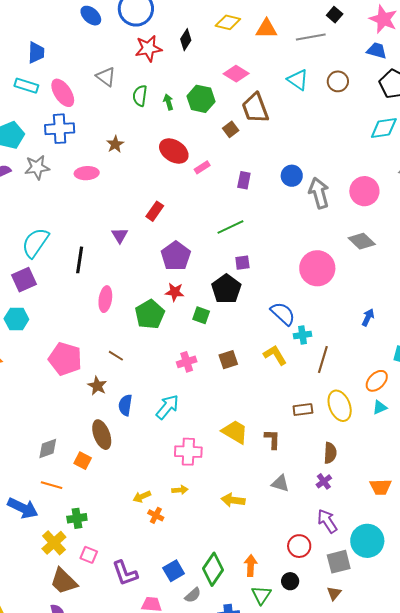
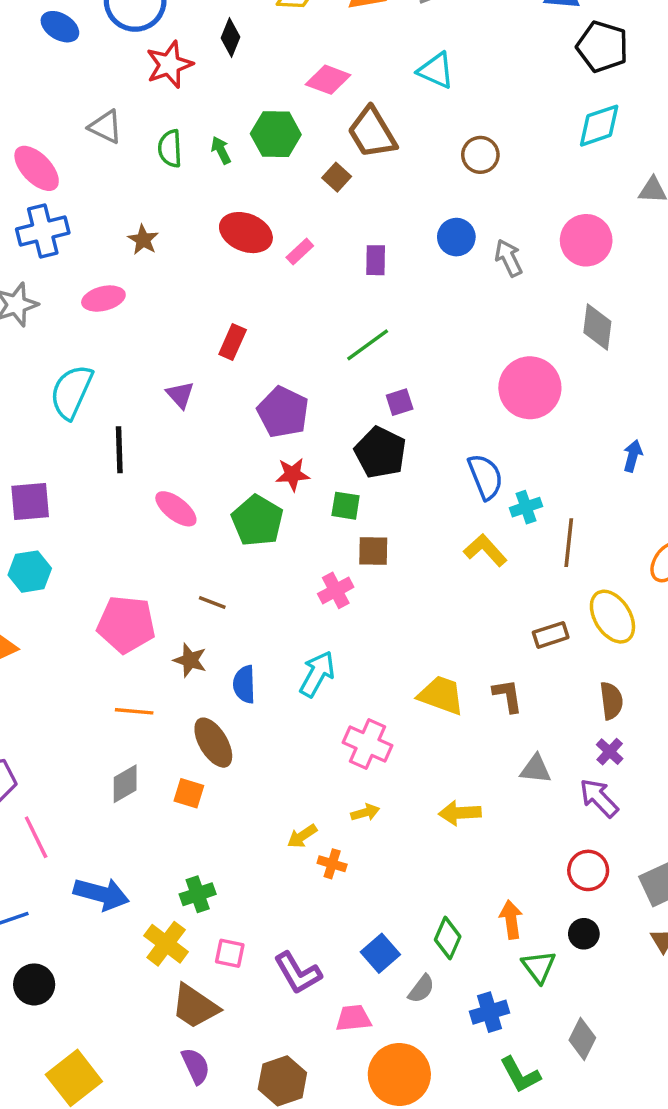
brown circle: (338, 81) -> (480, 155), moved
gray arrow: (319, 193) -> (509, 258), size x0.7
gray diamond: (362, 241) -> (597, 327), turned 64
cyan semicircle: (35, 243) -> (71, 392), moved
purple square: (24, 280) -> (30, 501), turned 30
pink ellipse: (105, 299) -> (176, 509), turned -50
blue semicircle: (283, 314) -> (485, 477), turned 36
brown square: (228, 360) -> (373, 551), moved, turned 30
pink cross: (188, 452) -> (367, 744), turned 32
orange line: (52, 485) -> (134, 711), moved
purple arrow: (327, 521) -> (599, 798), moved
green diamond: (213, 569) -> (448, 938), size x0.7

